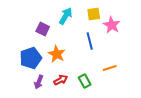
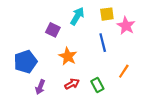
blue pentagon: (31, 58) -> (25, 62), moved
orange line: (110, 68) -> (124, 71), turned -40
purple arrow: (39, 82) -> (40, 87), moved

